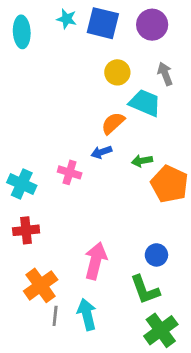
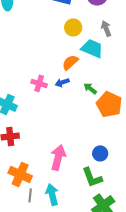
green arrow: (142, 161) -> (90, 88), turned 48
pink cross: (70, 172) -> (39, 83), moved
orange cross: (41, 285) -> (20, 174), turned -30

